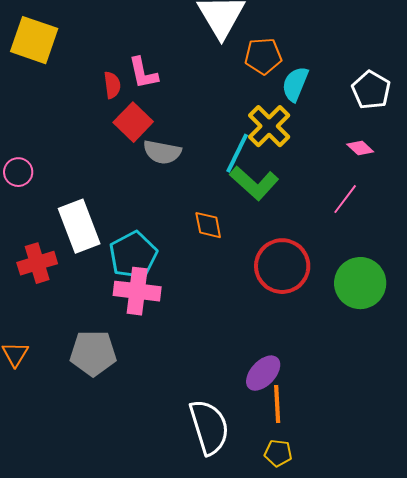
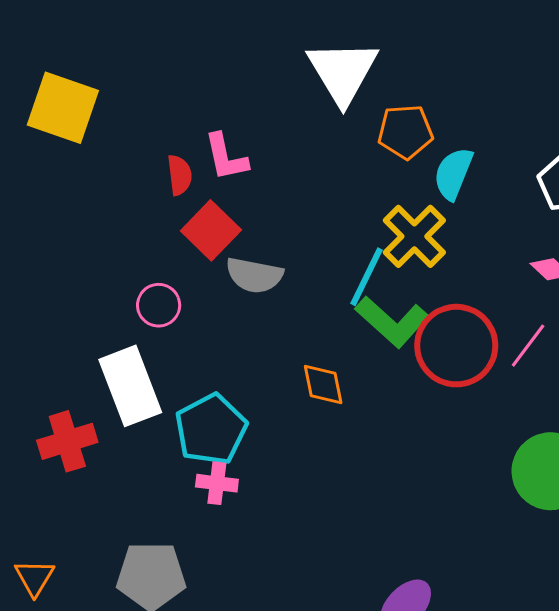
pink circle: (18, 172) -> (159, 305), moved
red circle: (282, 266) -> (456, 346), moved
pink cross: (137, 291) -> (217, 483), size x0.6

